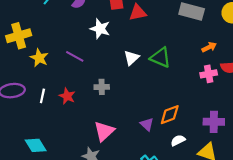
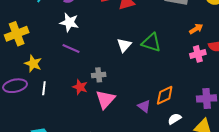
white star: (100, 29) -> (69, 22), moved
yellow star: (39, 58) -> (33, 64), moved
red star: (67, 96) -> (80, 87), moved
pink triangle: (104, 131) -> (105, 99), moved

